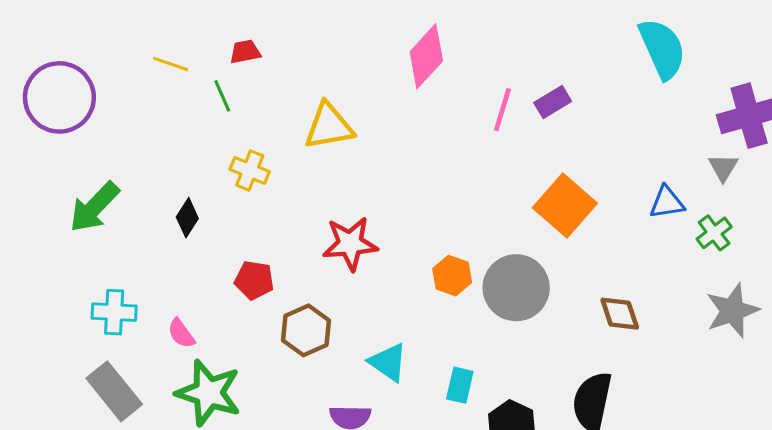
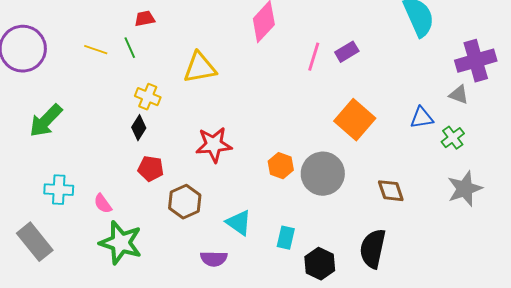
yellow line: (171, 64) -> (96, 50), moved
gray triangle: (723, 167) -> (459, 95), turned -40
black diamond: (187, 218) -> (139, 128), moved
gray rectangle: (114, 391) -> (35, 242), moved

